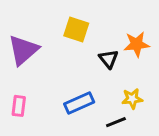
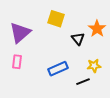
orange star: (137, 44) -> (97, 29), turned -30
pink rectangle: (19, 106) -> (17, 62), moved

